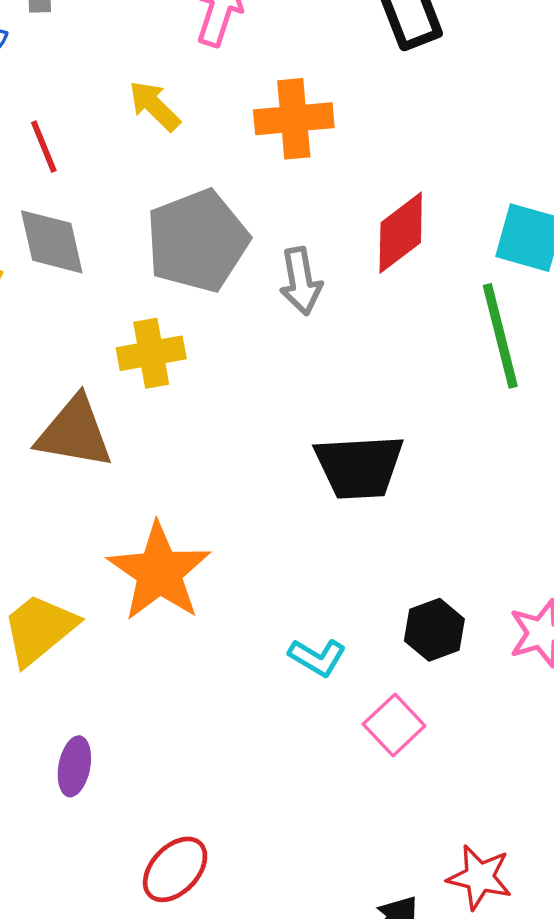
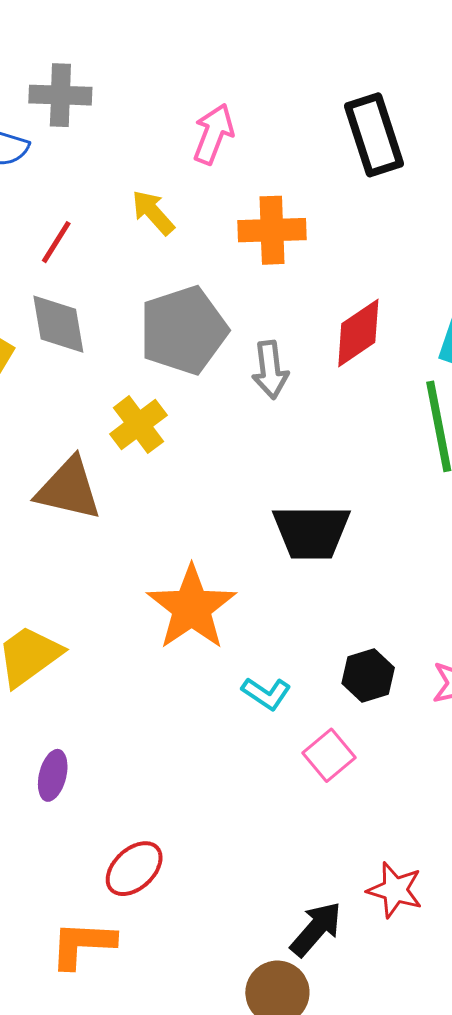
red line: (44, 147) -> (56, 242), turned 51
yellow cross: (151, 353) -> (138, 425), turned -30
orange star: (159, 572) -> (192, 608), moved

